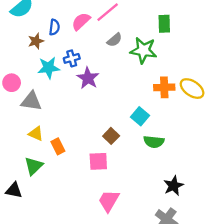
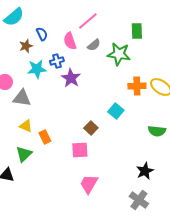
pink semicircle: (81, 21) -> (70, 41), moved, turned -66
blue semicircle: (54, 27) -> (42, 34), turned -32
green semicircle: (154, 142) -> (157, 131), moved

